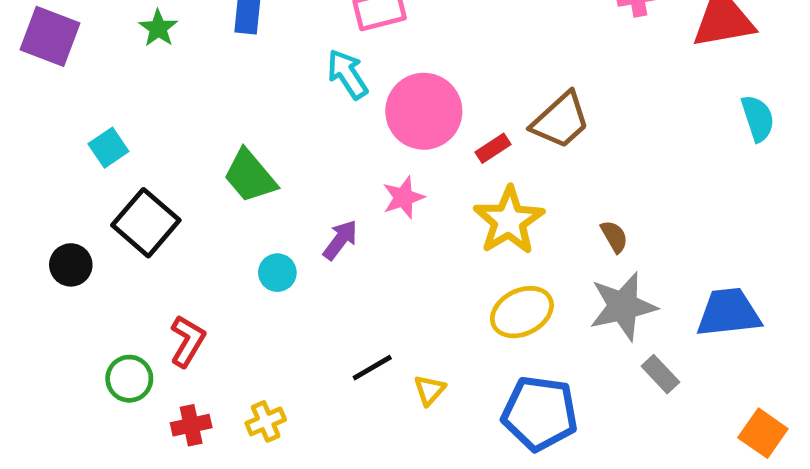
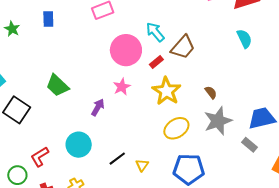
cyan arrow: (347, 74) -> (155, 32), moved
cyan semicircle: (758, 118) -> (244, 39), moved
cyan circle: (277, 273) -> (79, 145), moved, size x1.6
red L-shape: (187, 341) -> (40, 157), turned -145
gray rectangle: (660, 374) -> (250, 145), moved

